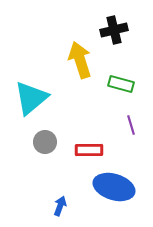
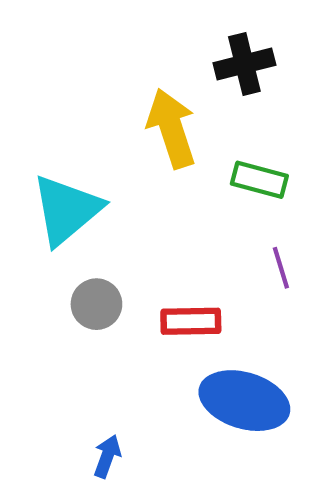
blue arrow: (60, 206) -> (107, 456), moved

